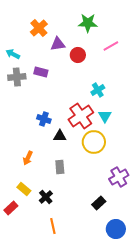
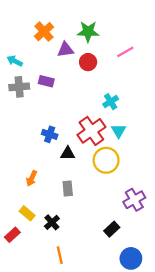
green star: (88, 23) -> (88, 32), moved

